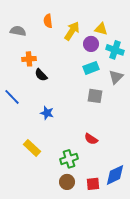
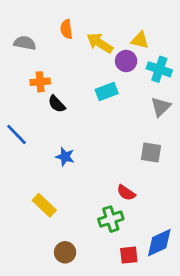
yellow arrow: (72, 31) -> (100, 43), turned -90
cyan rectangle: (91, 68) -> (107, 92), moved
gray square: (95, 96) -> (151, 153), moved
green cross: (69, 159) -> (111, 219), moved
brown circle: (67, 182) -> (65, 252), moved

